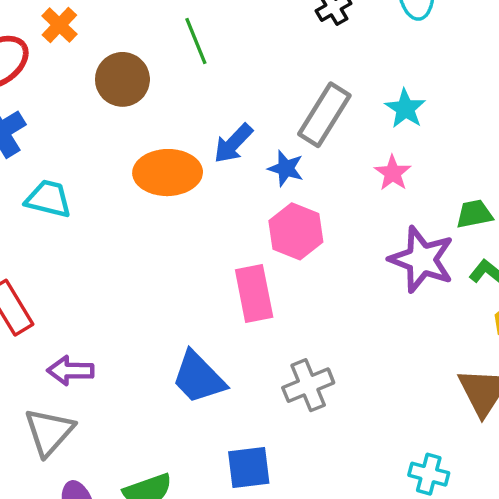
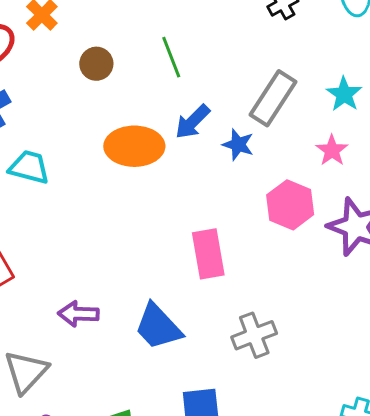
green line: (196, 41) -> (171, 57), moved
brown circle: (122, 79) -> (96, 64), size x0.7
pink hexagon: (296, 231) -> (290, 205), moved
purple arrow: (70, 371) -> (78, 314), moved

